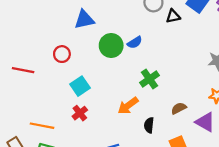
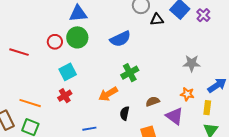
blue semicircle: (135, 42) -> (120, 39), size x1.5
green circle: (111, 46) -> (77, 37), moved

